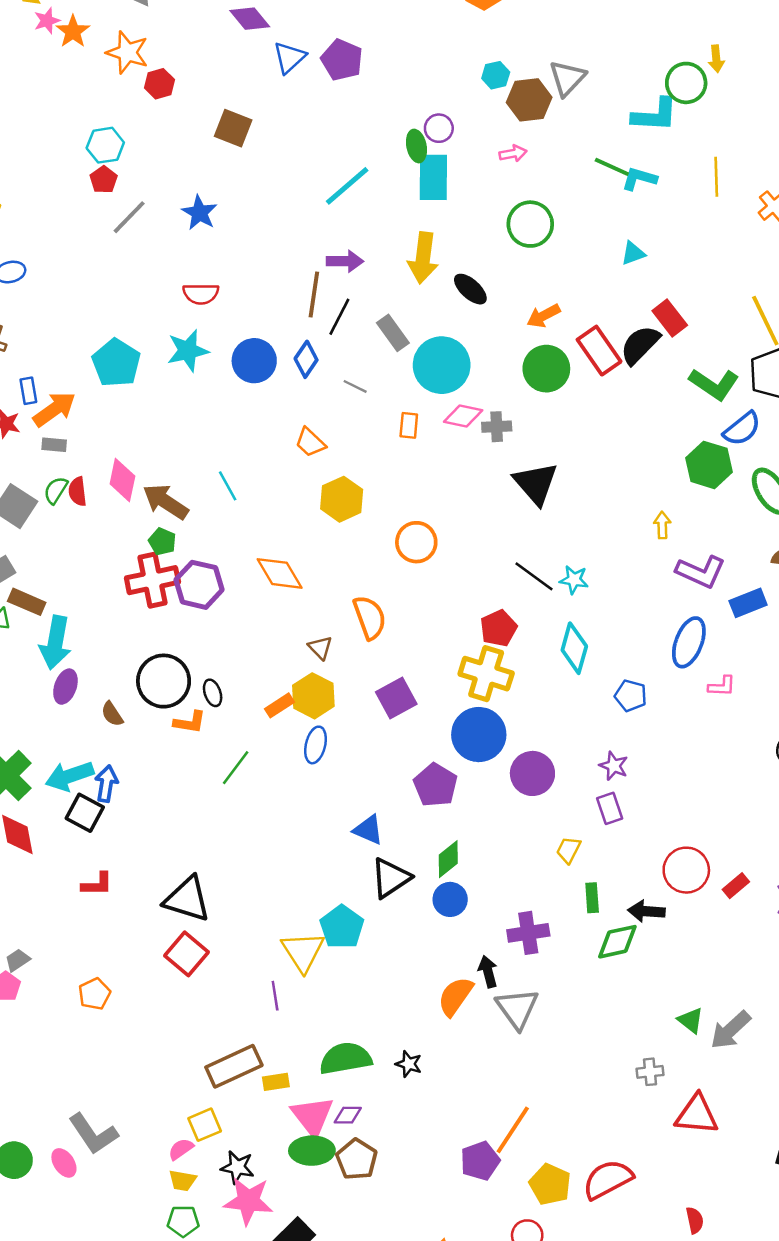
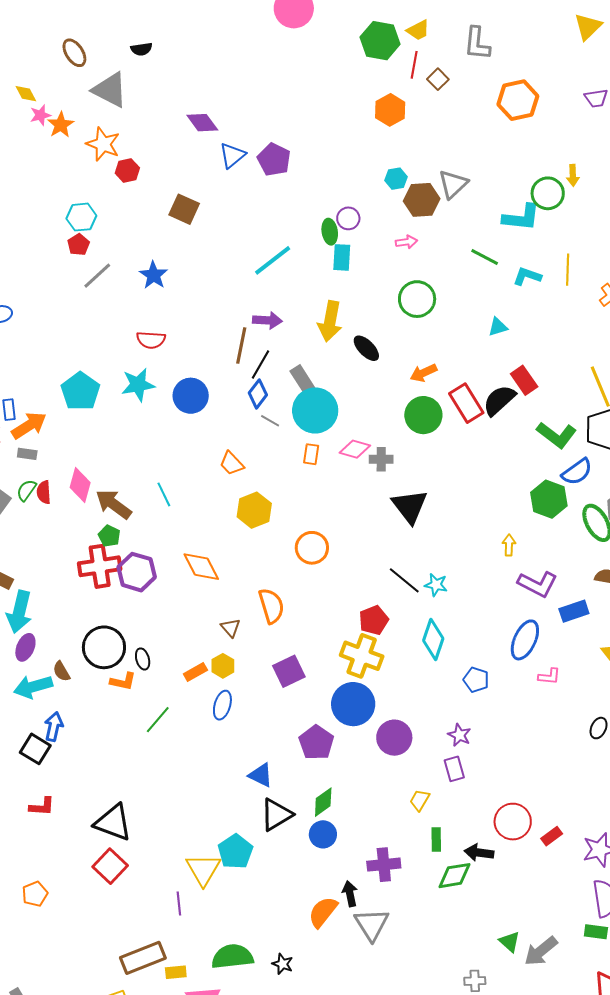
cyan rectangle: (433, 177) -> (342, 257), size x0.7
cyan L-shape: (639, 179) -> (527, 276), moved
blue diamond: (306, 359) -> (258, 394), moved
cyan circle: (442, 365) -> (315, 410), moved
yellow hexagon: (313, 696) -> (223, 666), size x0.7
cyan arrow: (69, 776) -> (33, 687), moved

